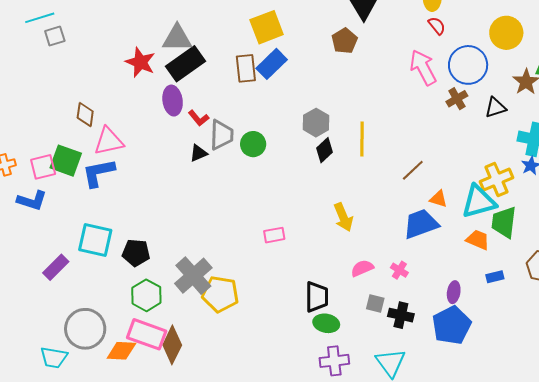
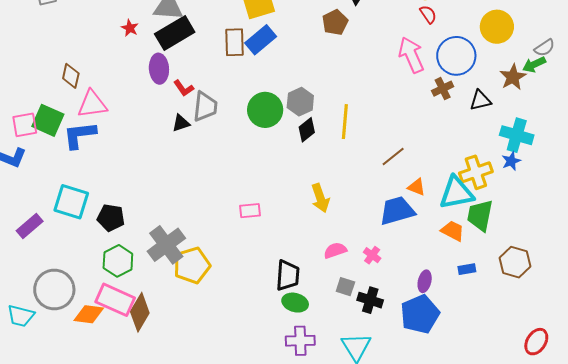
red star: (140, 62) -> (130, 28), size x0.6
green circle: (253, 144) -> (265, 110), moved, size x1.4
yellow pentagon: (220, 294) -> (192, 265), turned -30

